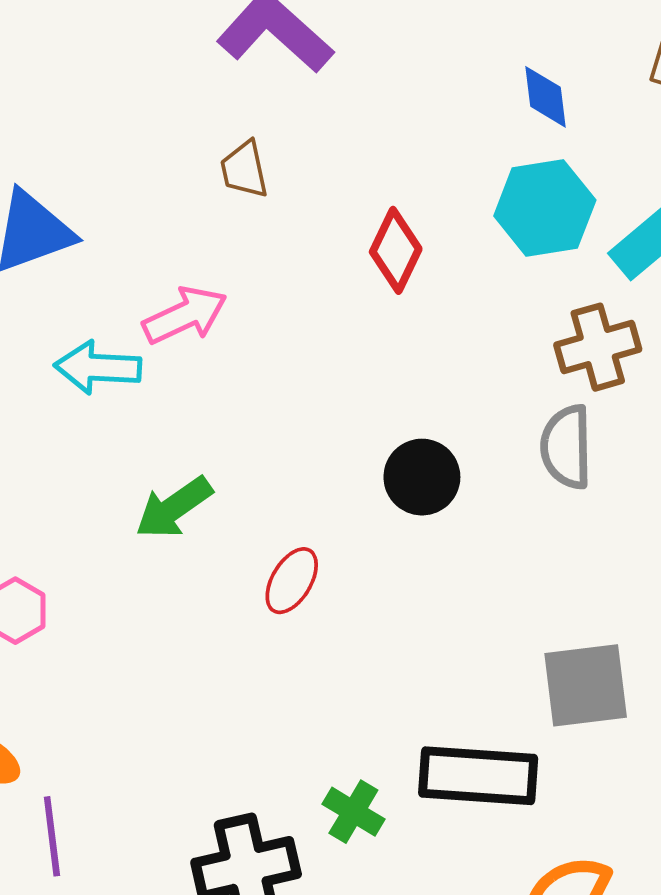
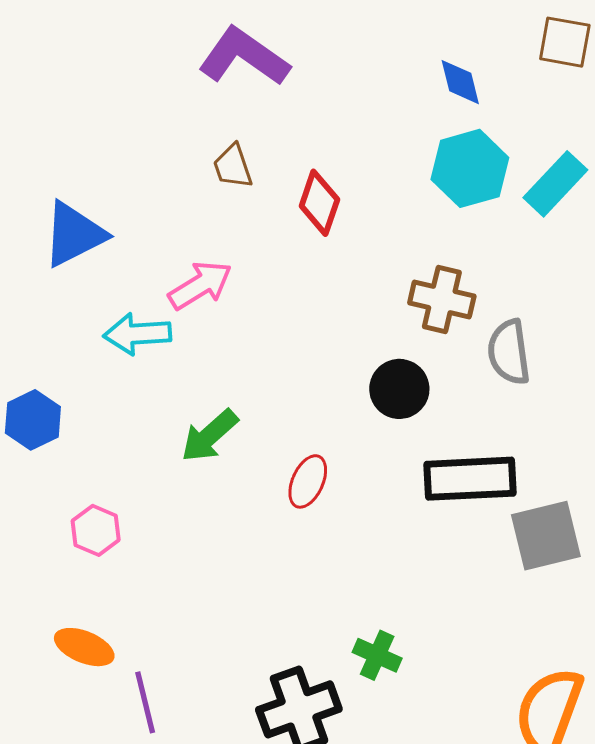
red diamond: (396, 250) -> (319, 203), moved
brown cross: (598, 347) -> (442, 299), moved, turned 36
black rectangle: (478, 776) -> (470, 479), moved

